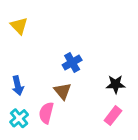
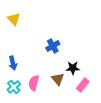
black star: (116, 84) -> (73, 68), moved
brown triangle: (63, 91) -> (58, 79), moved

